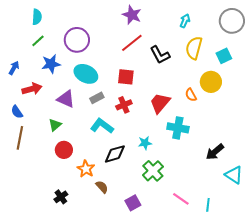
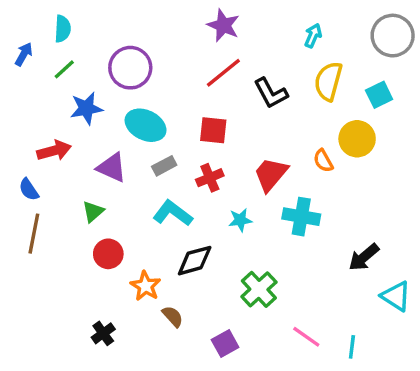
blue arrow: (14, 68) -> (24, 54), moved
cyan star: (145, 143) -> (240, 220), moved

